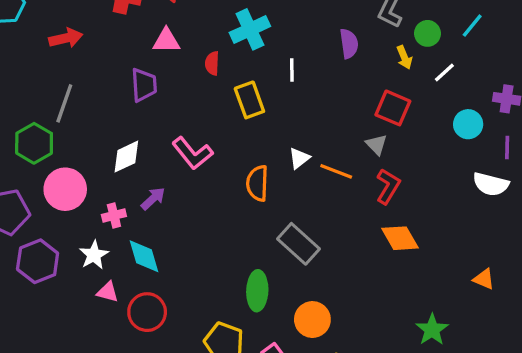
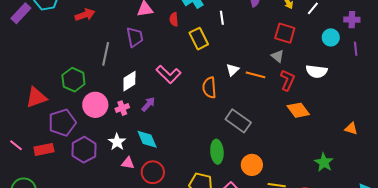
gray line: (64, 103) -> (106, 54), moved
white semicircle: (491, 184) -> (317, 71), moved
pink cross: (114, 215) -> (122, 108), moved

